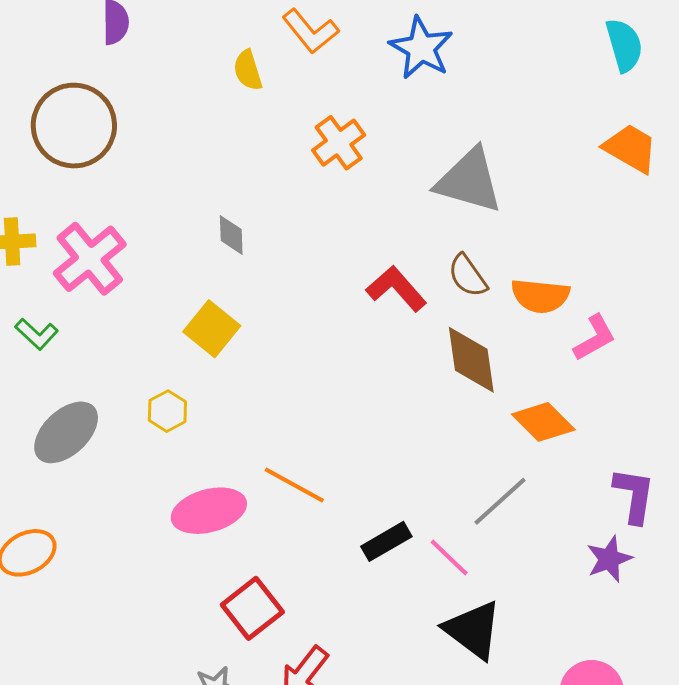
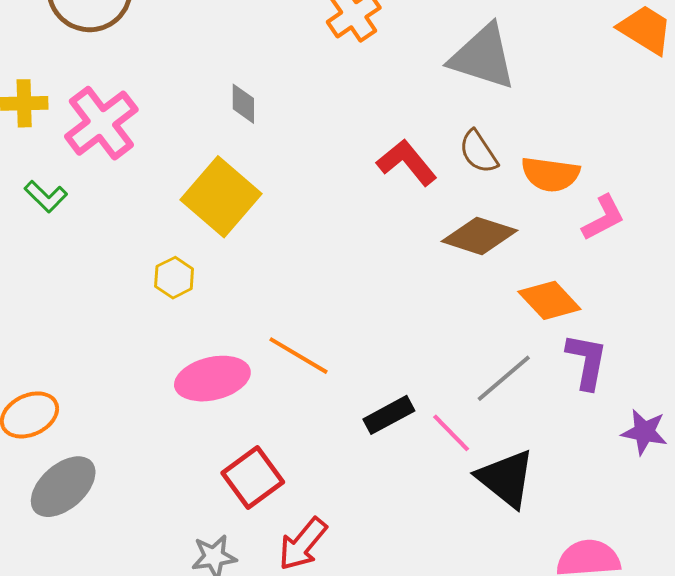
yellow square: (212, 329) -> (221, 197), size x1.4
brown diamond: (471, 360) -> (479, 236), turned -66
gray ellipse: (66, 432) -> (63, 487), moved
purple L-shape: (634, 495) -> (587, 361), moved
purple star: (609, 559) -> (644, 432), moved, turned 30
black triangle: (473, 630) -> (506, 478), moved

